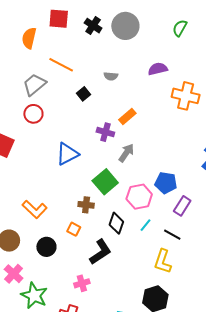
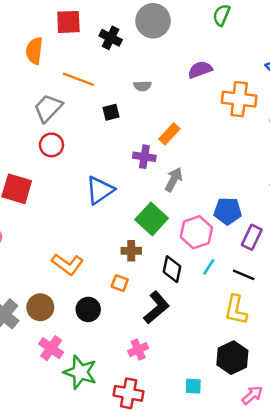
black cross: (93, 26) -> (111, 38), moved
black square: (84, 94) -> (111, 112), turned 32

